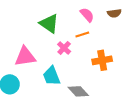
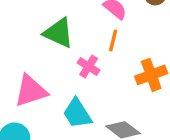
orange line: (82, 34) -> (113, 40), turned -48

